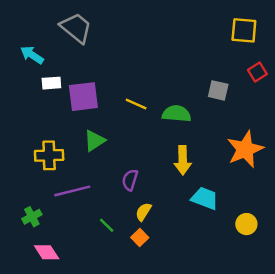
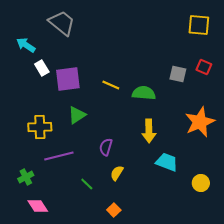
red square: (257, 72) -> (204, 67), moved, turned -35
white rectangle: (51, 83) -> (42, 68), turned 63
orange square: (140, 238) -> (114, 210), moved

